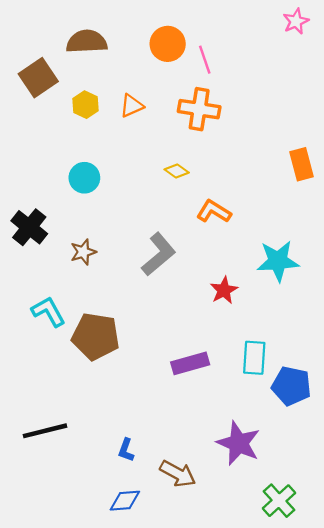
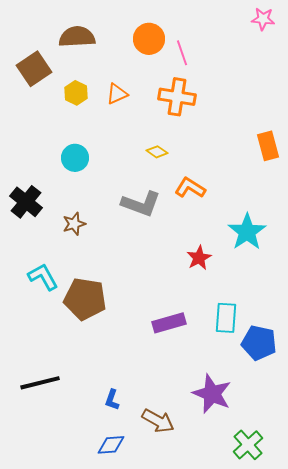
pink star: (296, 21) -> (263, 19), turned 30
gray L-shape: (159, 254) -> (141, 204), moved, turned 60
cyan star: (278, 261) -> (247, 232), turned -30

